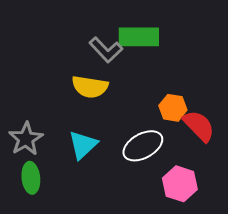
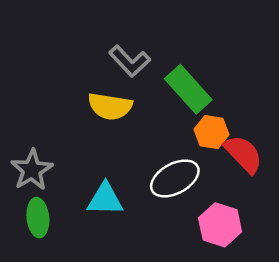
green rectangle: (139, 37) -> (188, 89), moved, turned 48
cyan triangle: (83, 145) -> (105, 199), moved, turned 44

